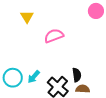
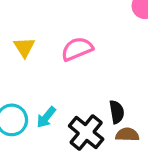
yellow triangle: (27, 17) -> (24, 47), moved

